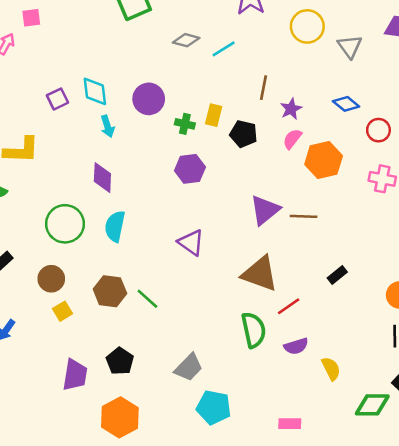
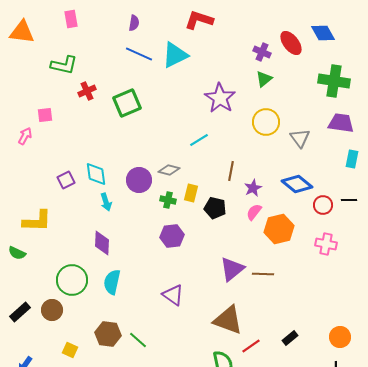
gray diamond: (186, 40) -> (169, 170), moved
blue diamond: (346, 104) -> (297, 184), size x1.4
black rectangle: (337, 275) -> (290, 338), moved
brown circle: (51, 279) -> (52, 310), moved
yellow square: (62, 311) -> (70, 350), turned -35

